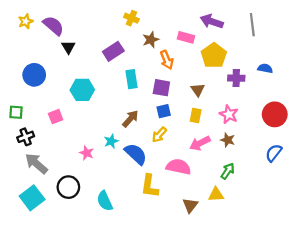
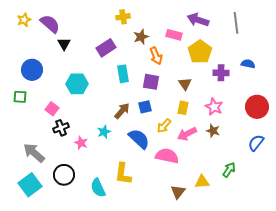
yellow cross: (131, 18) -> (123, 17), turned -32
blue square: (164, 111) -> (145, 107), moved
green square: (16, 112) -> (20, 97), moved
pink square: (56, 117) -> (52, 109), turned -32
yellow arrow: (159, 135) -> (164, 126), moved
black cross: (26, 137) -> (61, 128), moved
blue semicircle: (136, 154) -> (139, 139), moved
green arrow: (228, 171) -> (229, 170), moved
yellow L-shape: (150, 186) -> (123, 174), moved

